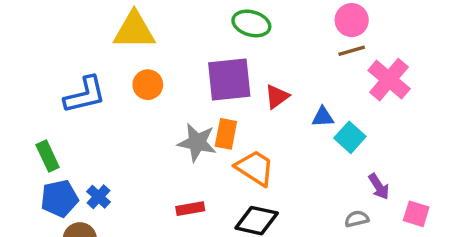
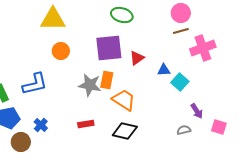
pink cross: (389, 80) -> (203, 48), turned 30
blue L-shape: (85, 95) -> (35, 84), moved
blue cross: (99, 197) -> (41, 125), moved

